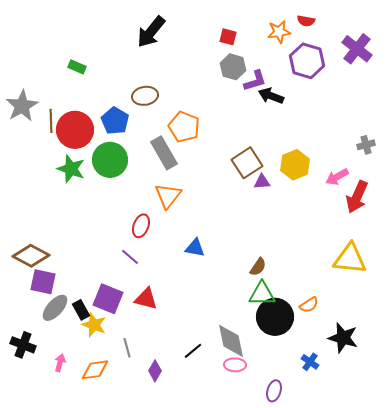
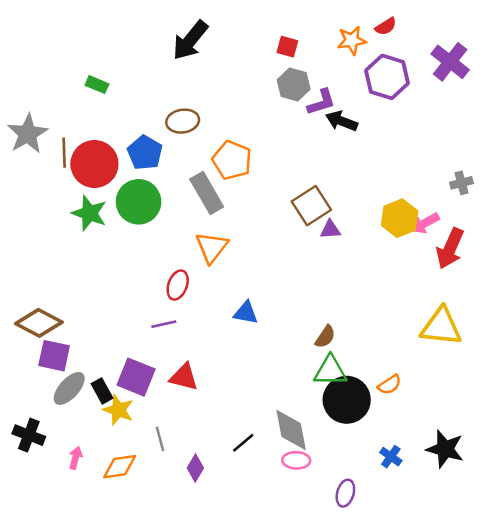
red semicircle: (306, 21) -> (386, 26), turned -42
yellow hexagon: (295, 165) -> (400, 218), moved
purple line: (130, 257) -> (164, 324), turned -54
black star: (343, 338) -> (445, 449), moved

